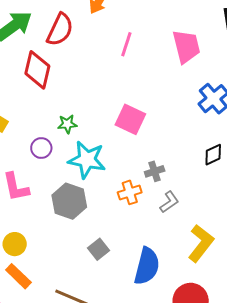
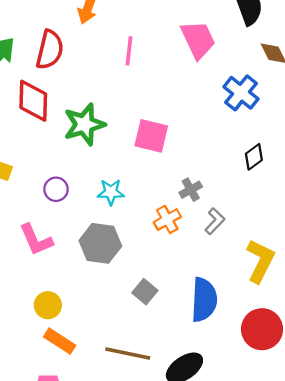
green star: (67, 124) -> (84, 124), moved, size x1.8
cyan star: (87, 160) -> (111, 192), size x0.6

